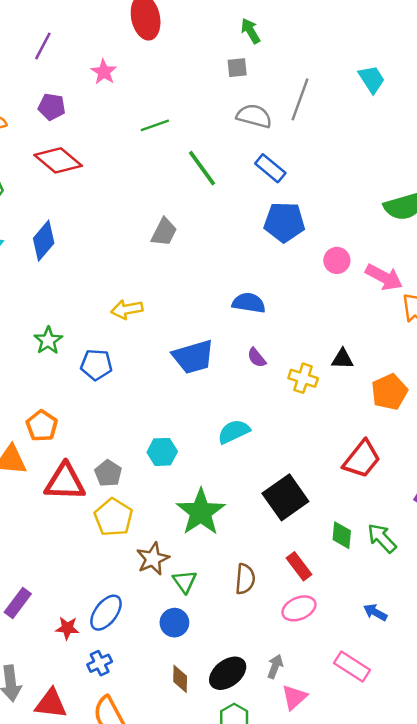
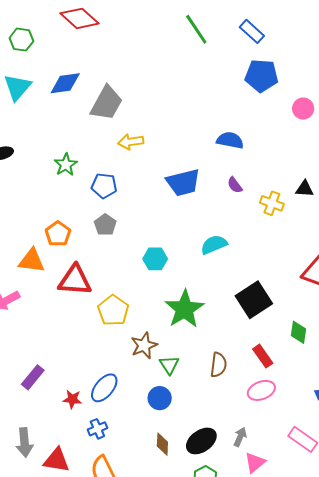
gray trapezoid: (164, 232) -> (106, 103), moved, size x1.5
blue diamond: (44, 241) -> (65, 83), turned 40
gray pentagon: (108, 473) -> (105, 225), moved

